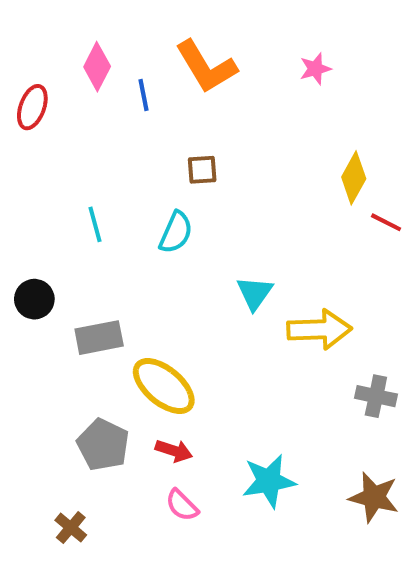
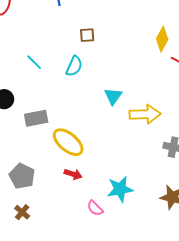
cyan line: (95, 224) -> (34, 62), turned -30
gray pentagon: (103, 445) -> (22, 176), moved
pink semicircle: (182, 505) -> (95, 208), moved

